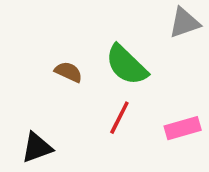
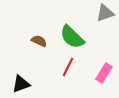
pink rectangle: (183, 128) -> (104, 73), turned -42

